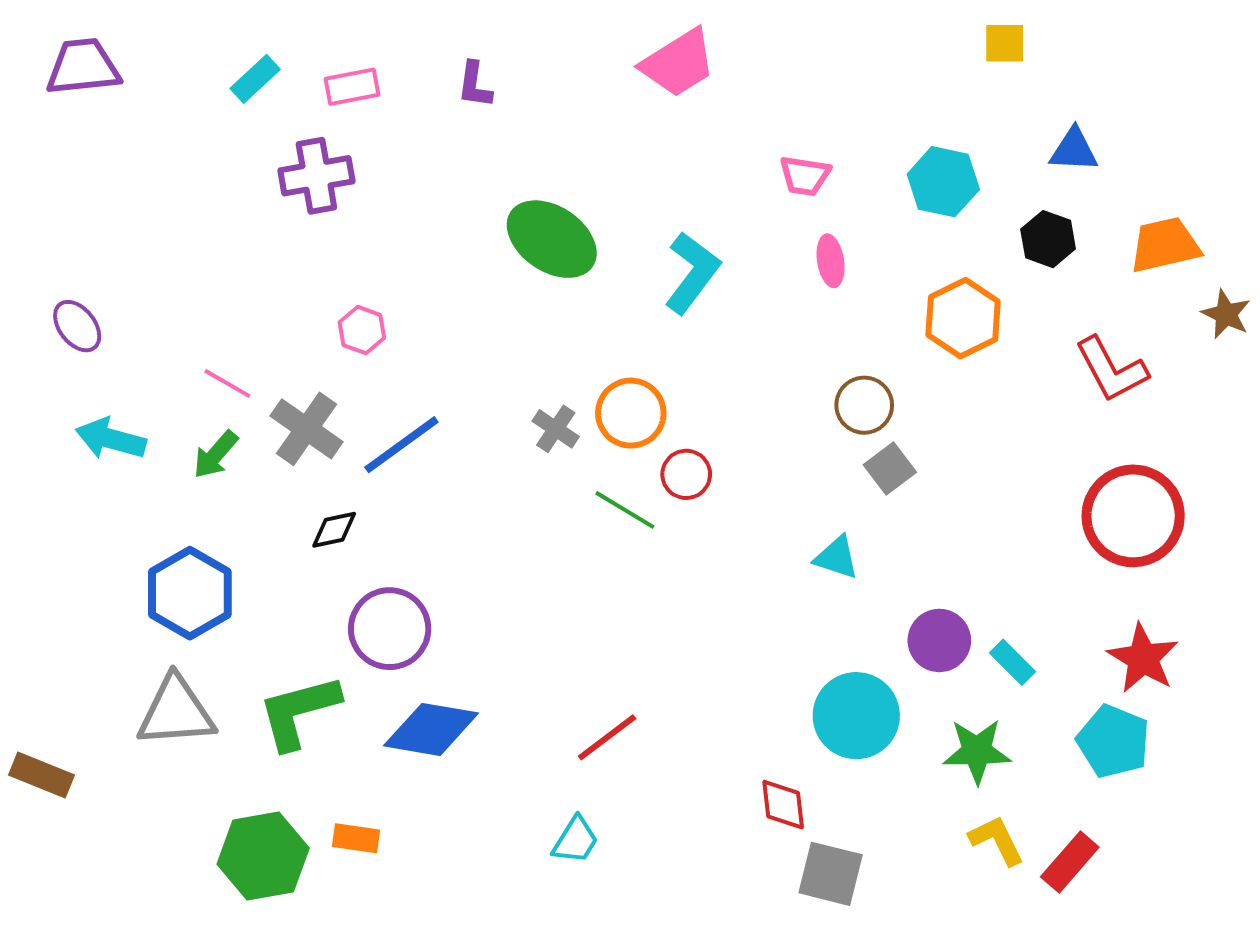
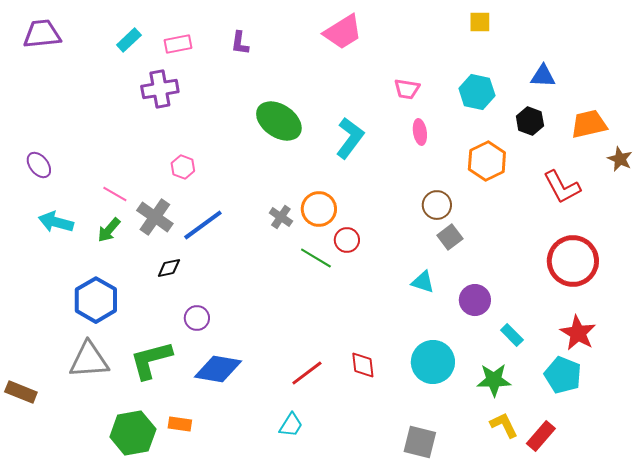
yellow square: (1005, 43) -> (480, 22), moved
purple circle: (390, 629) -> (197, 318), size x0.6
purple circle: (939, 640) -> (475, 300), moved
red diamond: (783, 805) -> (363, 365), moved

